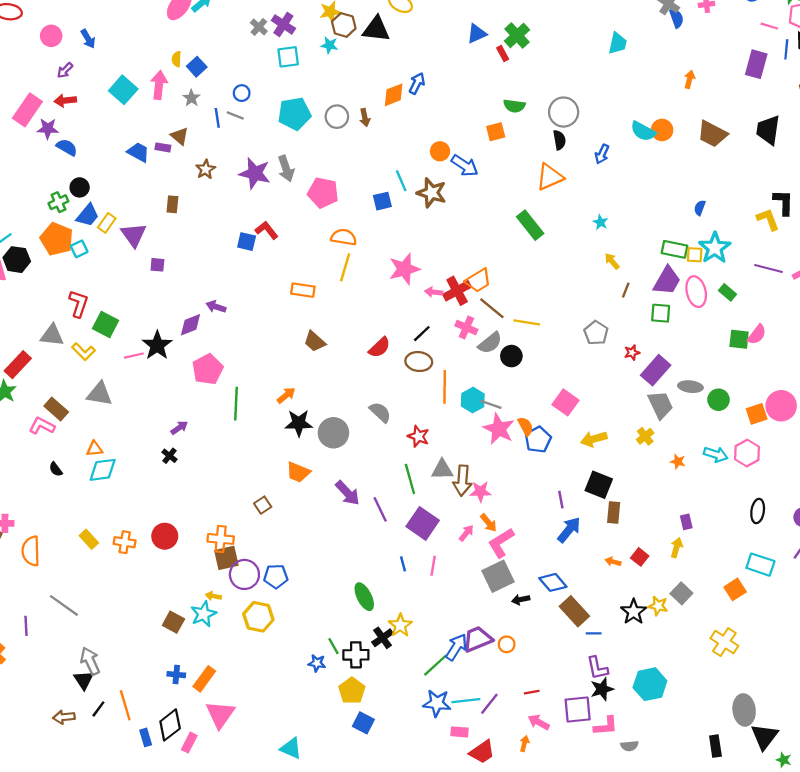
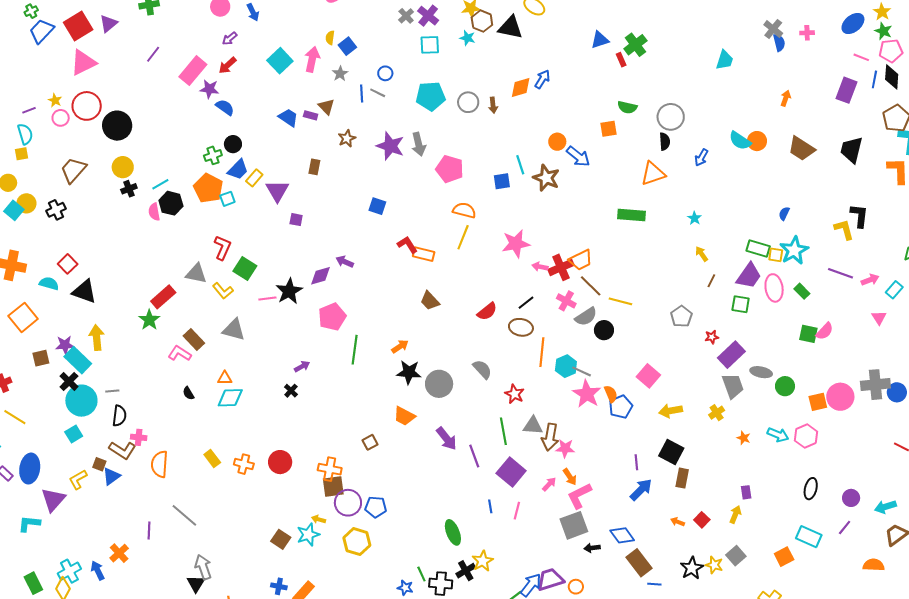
red arrow: (65, 100) -> (227, 65), turned -42
green rectangle: (530, 225) -> (632, 215), turned -52
red L-shape: (267, 230) -> (407, 245), moved

